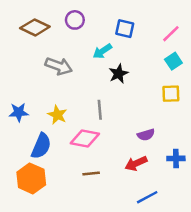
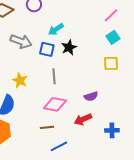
blue square: (125, 29) -> (47, 49), moved
pink diamond: (85, 138) -> (55, 104), moved
blue cross: (176, 158) -> (112, 130), moved
blue line: (147, 197) -> (59, 146), moved

